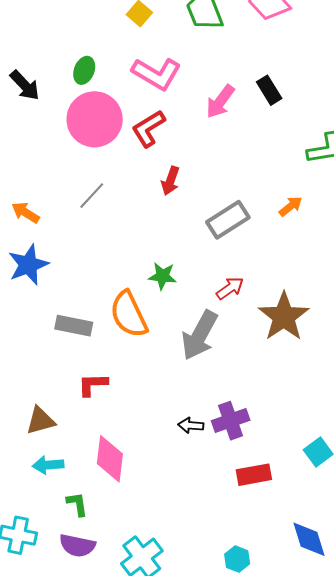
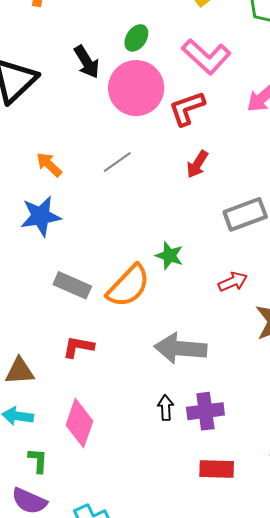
black arrow: (25, 85) -> (87, 62), moved
orange semicircle: (129, 314) -> (128, 286), turned -123
gray arrow: (200, 335) -> (180, 348), moved, turned 54
black arrow: (191, 425) -> (166, 408), turned 70

